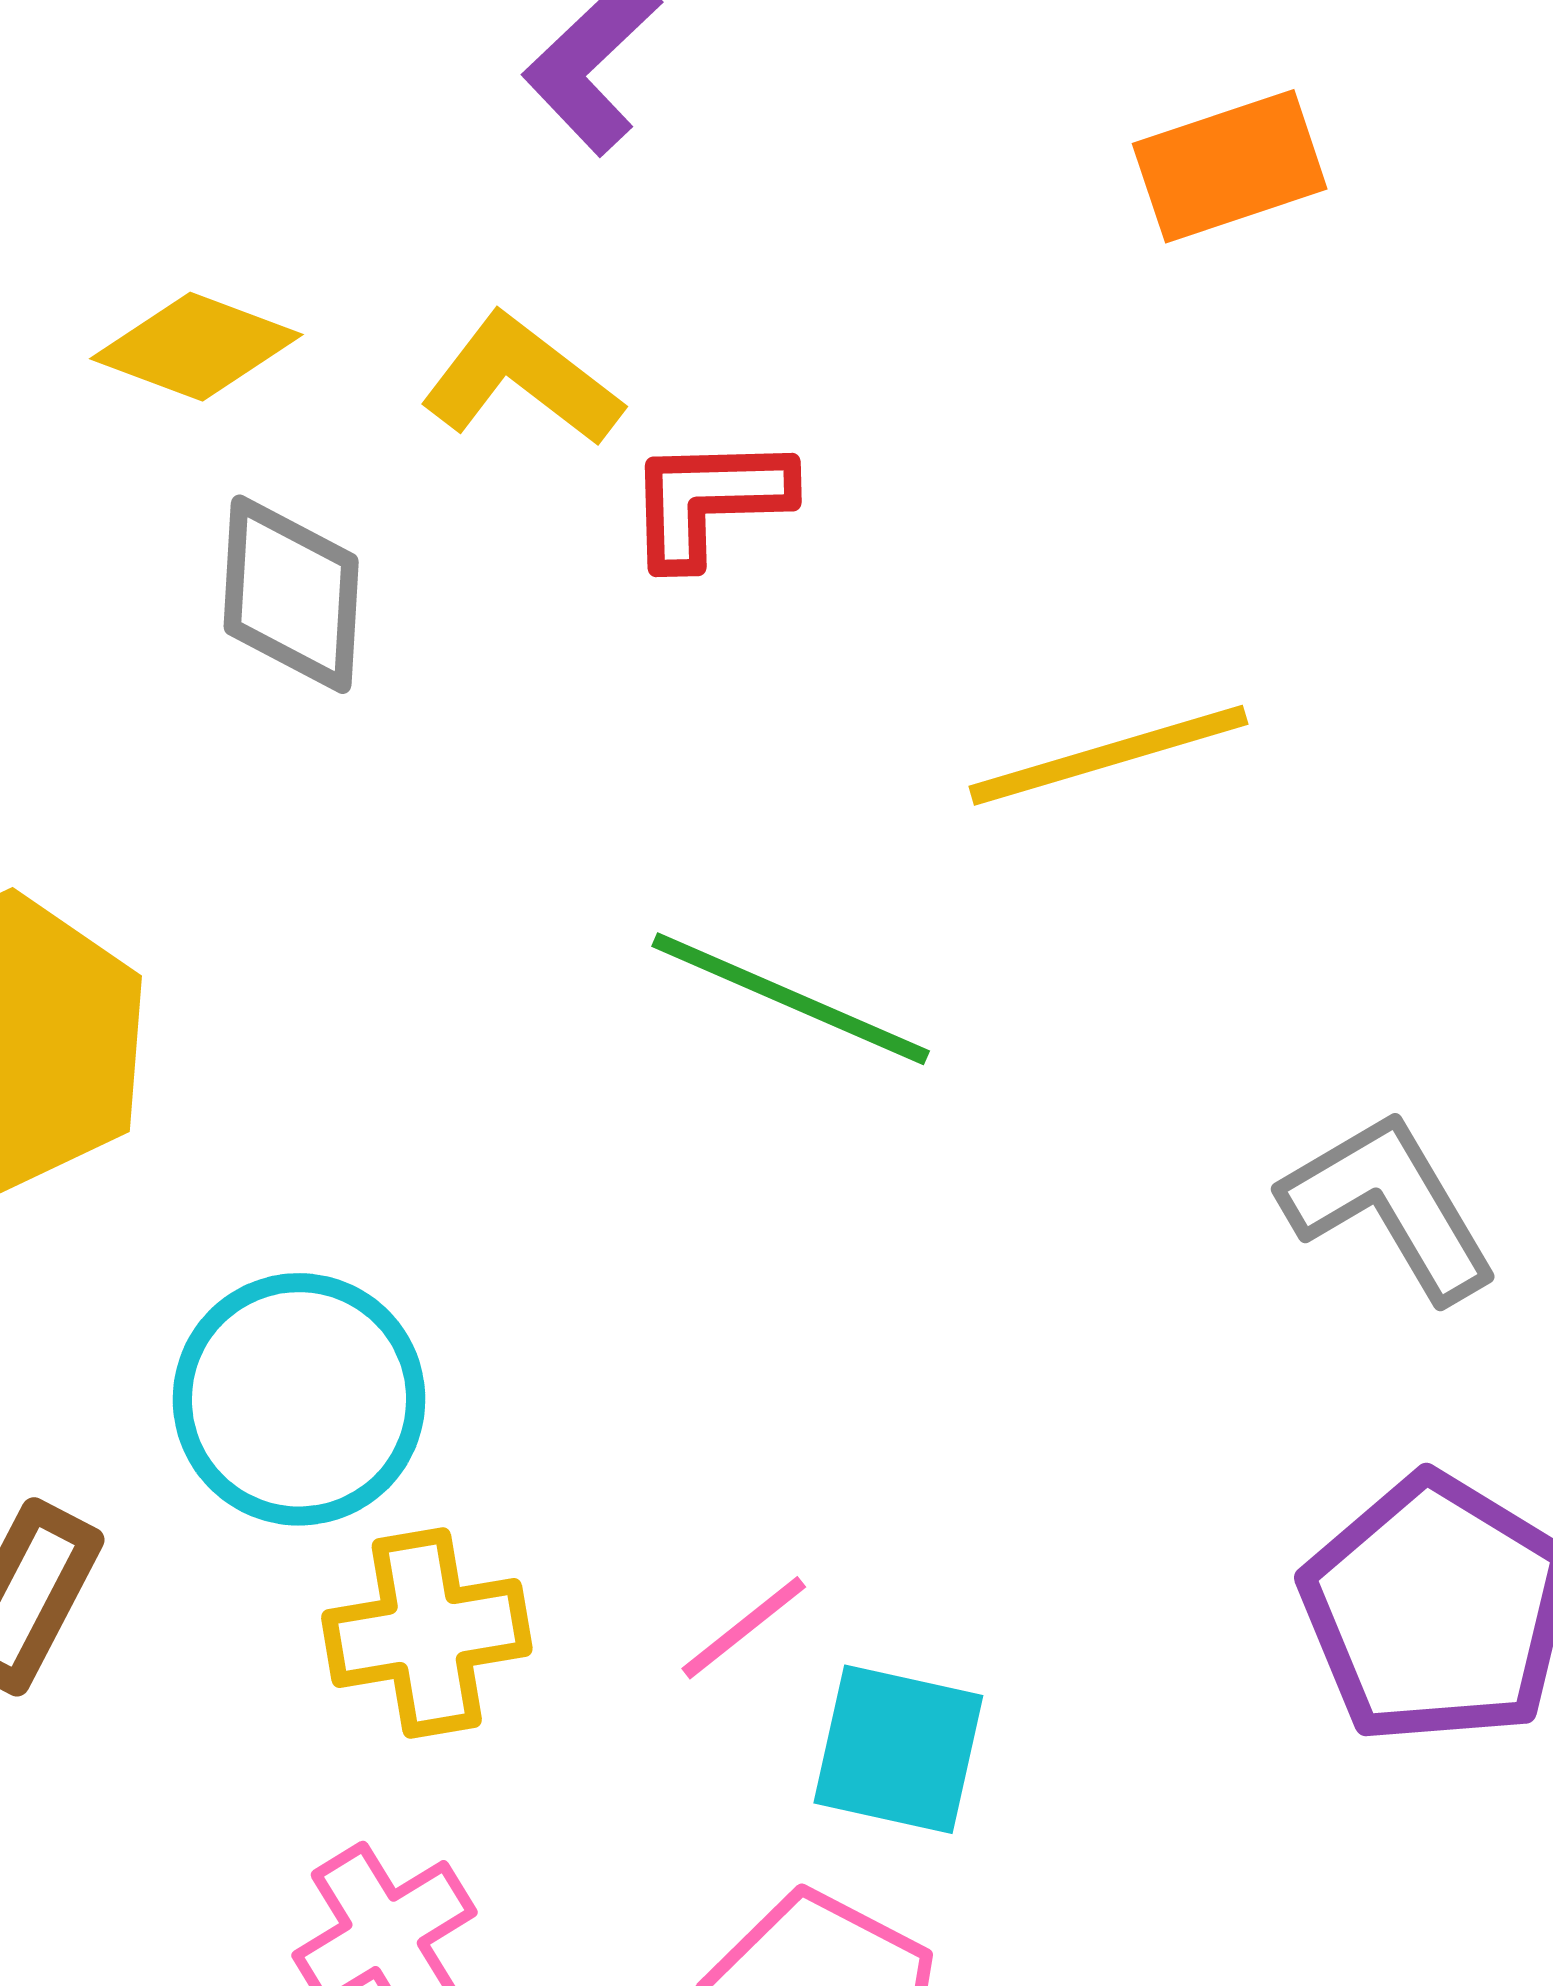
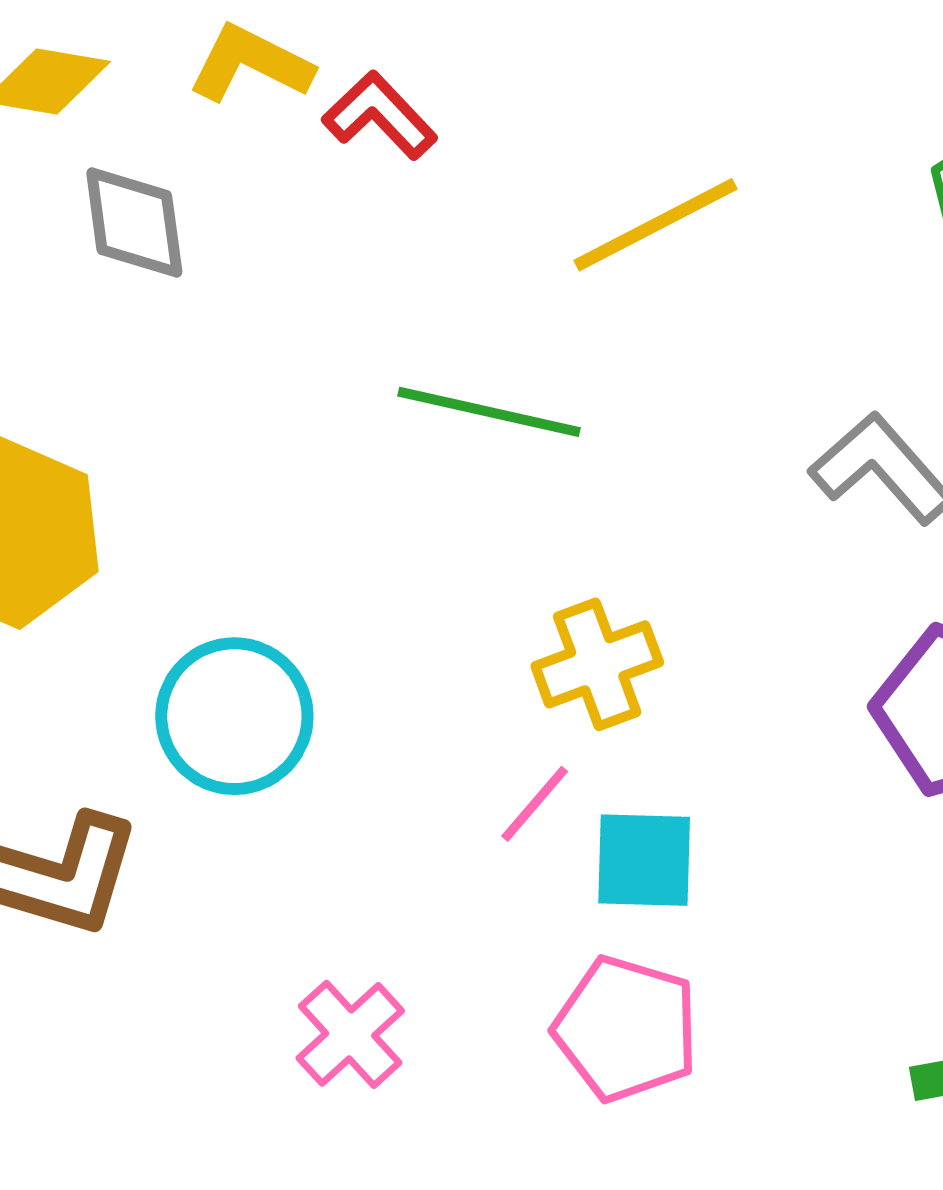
red L-shape: (709, 500) -> (380, 115), turned 59
yellow cross: (427, 1633) -> (597, 664), moved

